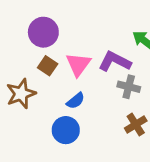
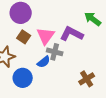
gray cross: (129, 87) -> (55, 52), moved
blue circle: (66, 130) -> (23, 78), moved

